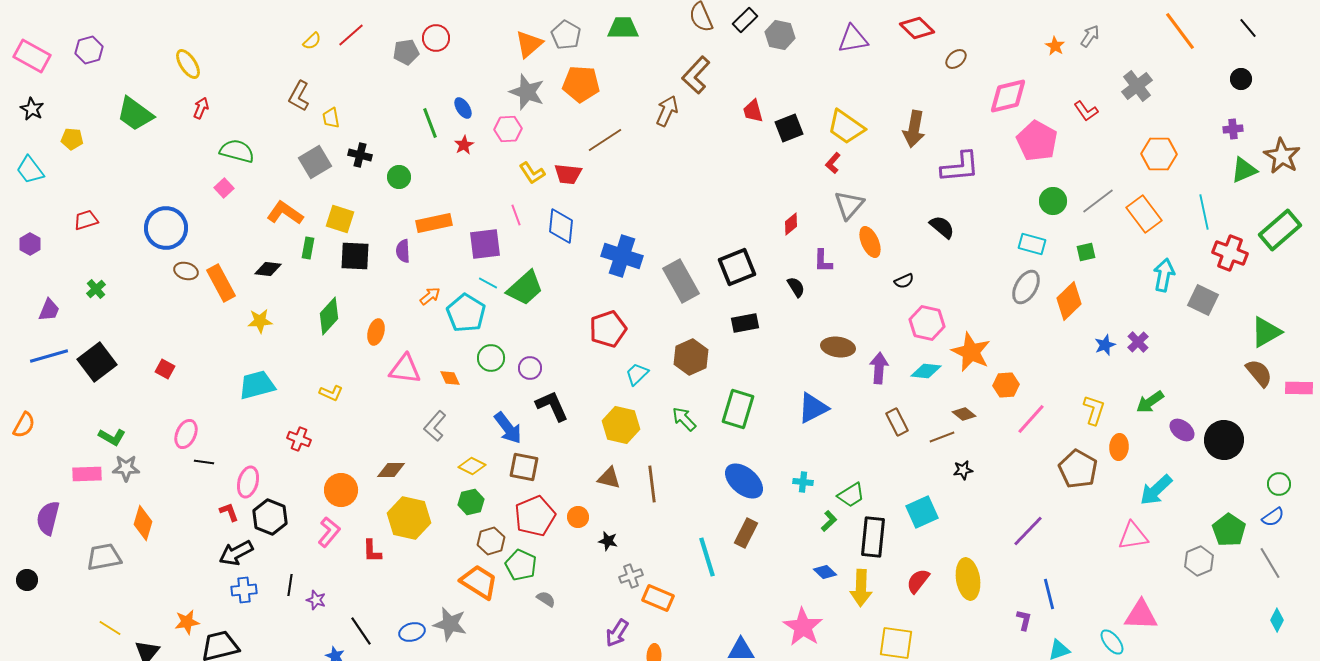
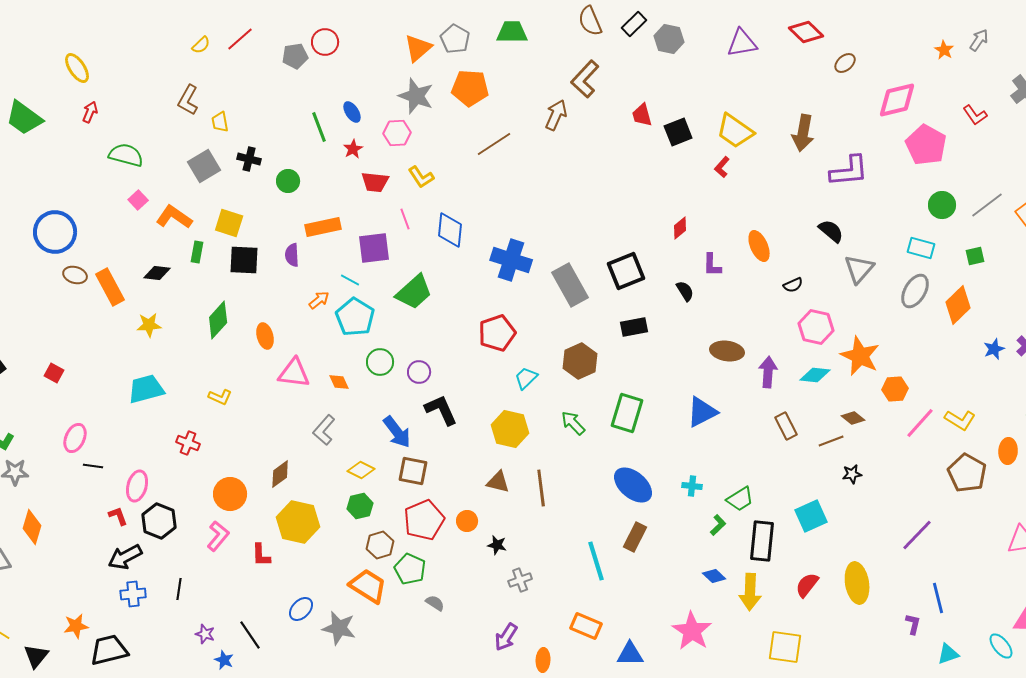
red trapezoid: (568, 174) -> (375, 182), moved
pink square: (224, 188) -> (138, 200), moved
gray triangle: (849, 205) -> (859, 269), moved
cyan line: (488, 283) -> (350, 280), moved
orange ellipse: (376, 332) -> (265, 336), turned -30
yellow L-shape: (1094, 410) -> (960, 420), moved, turned 104
brown diamond: (391, 470) -> (280, 474), turned -36
orange rectangle: (658, 598) -> (586, 626), moved
purple star: (316, 600) -> (205, 634), moved
blue ellipse: (412, 632) -> (301, 609), moved, turned -30

